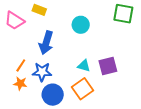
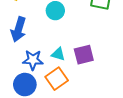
blue star: (42, 72) -> (33, 60), moved

